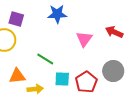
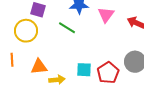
pink triangle: (84, 39) -> (106, 15), moved
green line: (45, 59) -> (67, 28), moved

